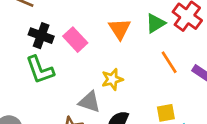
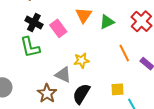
green triangle: (155, 23) -> (107, 22), moved
orange triangle: (120, 29) -> (84, 15), moved

